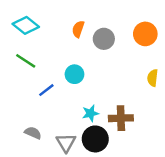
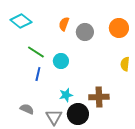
green line: (26, 61) -> (36, 52), moved
blue line: (46, 90) -> (38, 74), turned -40
cyan star: (90, 113) -> (66, 95), moved

